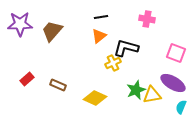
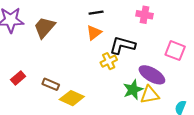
purple ellipse: (173, 83) -> (152, 75), moved
yellow diamond: (95, 98) -> (72, 98), moved

